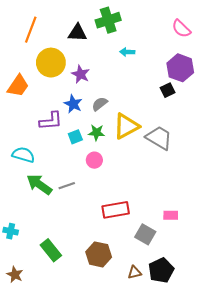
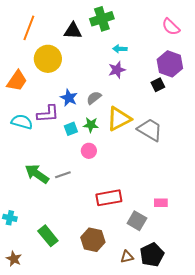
purple star: (81, 74) -> (117, 70), moved, turned 30
cyan semicircle: (23, 155) -> (22, 122), moved

